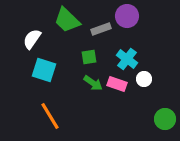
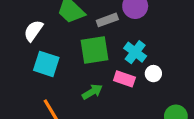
green square: (89, 57) -> (94, 50), size x1.8
green arrow: (93, 83) -> (92, 92), moved, turned -66

